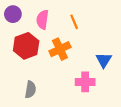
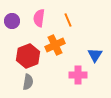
purple circle: (13, 14) -> (12, 21), moved
red hexagon: (26, 46) -> (28, 56), moved

